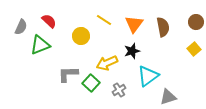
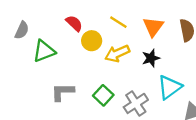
red semicircle: (49, 21) -> (74, 23), moved
yellow arrow: (107, 63) -> (117, 53), moved
gray L-shape: (68, 74) -> (63, 92), moved
gray cross: (119, 90) -> (136, 103), size x1.5

